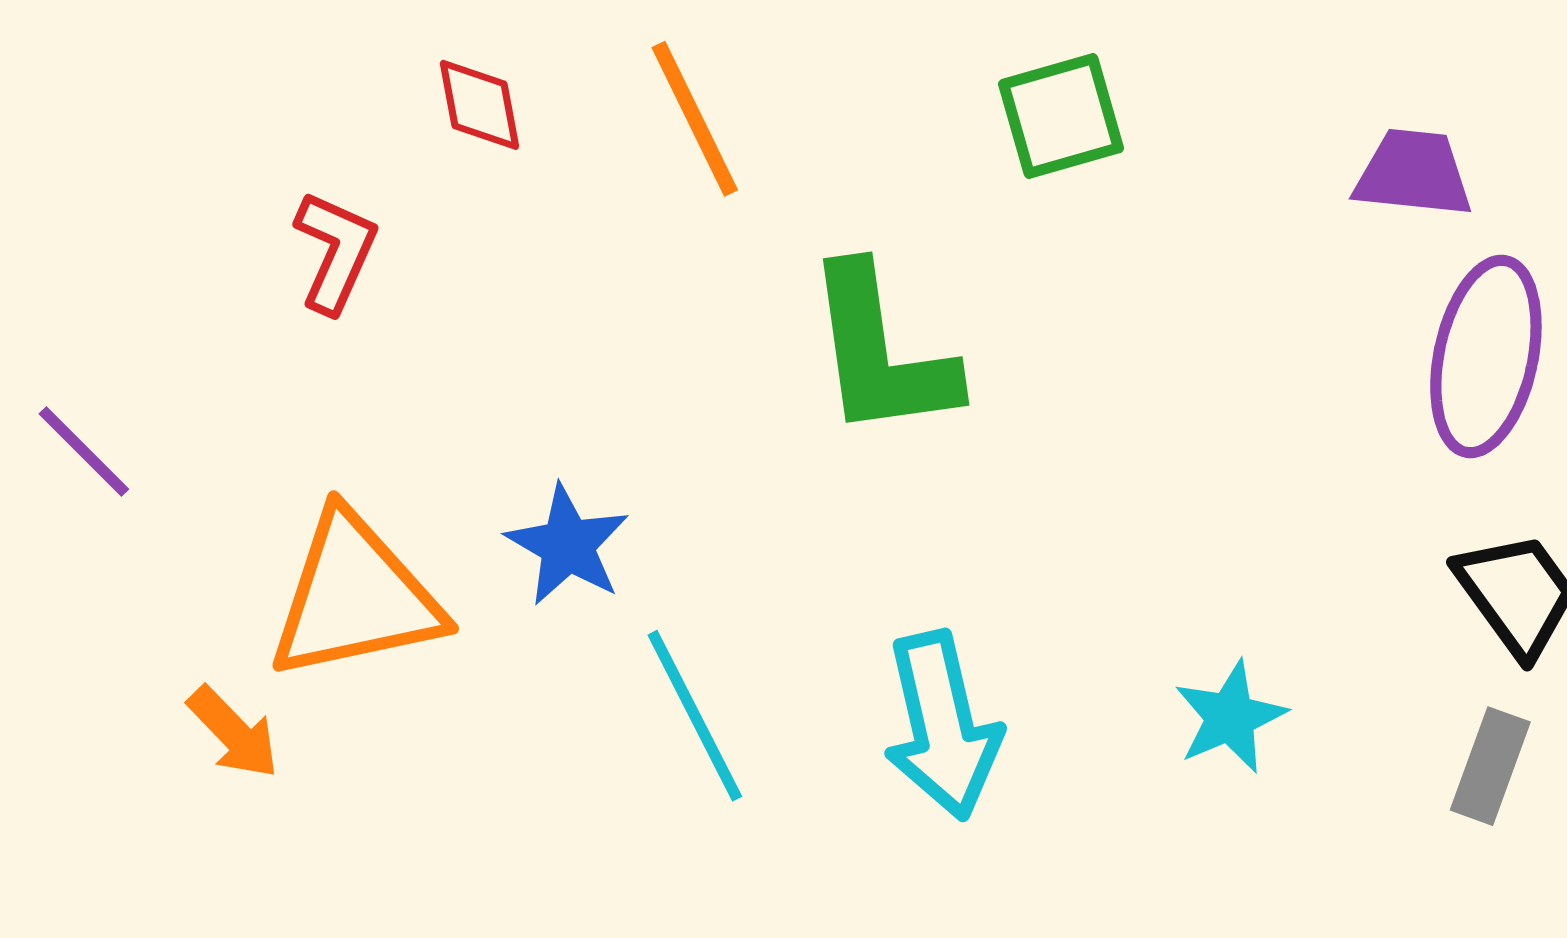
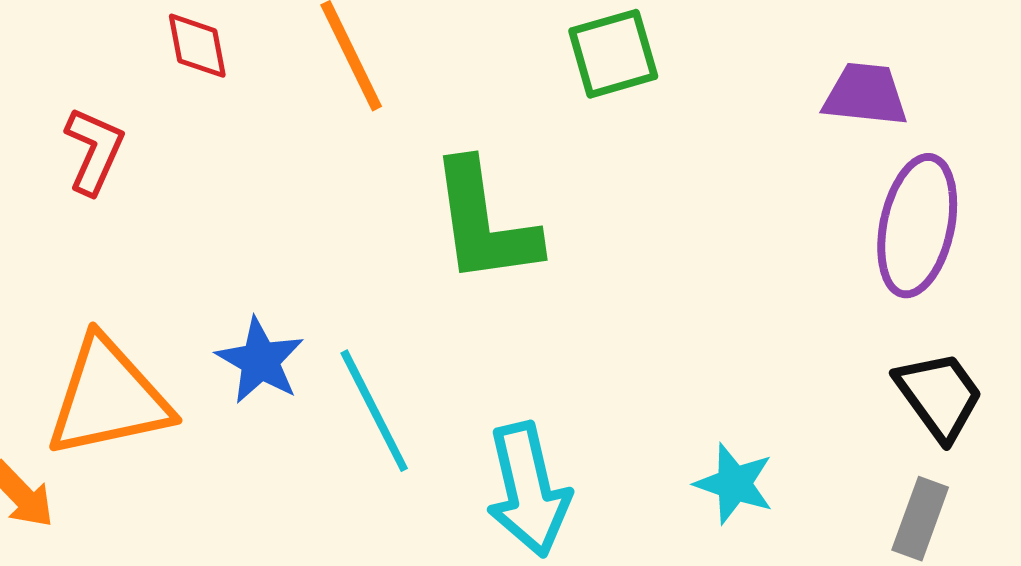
cyan line: (695, 716) -> (374, 411), moved
cyan star: (1230, 717) -> (734, 484), turned -30

